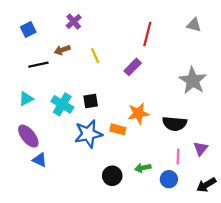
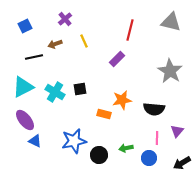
gray triangle: (194, 25) -> (171, 22), size x1.5
yellow line: (95, 56) -> (84, 41), moved
cyan triangle: (26, 99) -> (23, 87), size x1.6
blue star: (88, 134) -> (74, 141), moved

